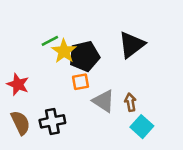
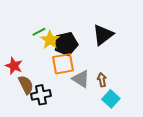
orange square: (81, 82) -> (63, 64), size x1.6
brown semicircle: (20, 123) -> (26, 85), moved

